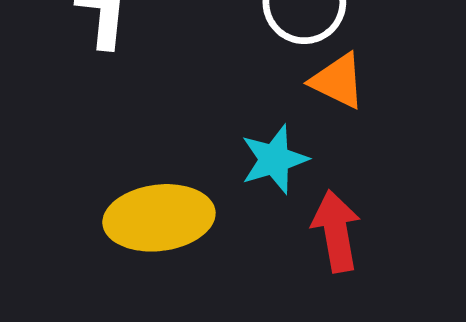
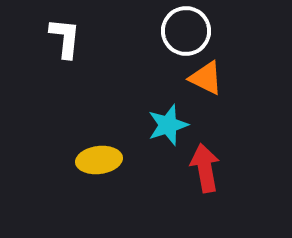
yellow ellipse: (159, 218) -> (99, 160), size x0.7

